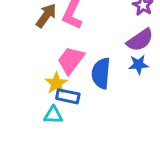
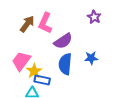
purple semicircle: (140, 40) -> (63, 41), moved
pink trapezoid: (71, 60) -> (21, 61), moved

